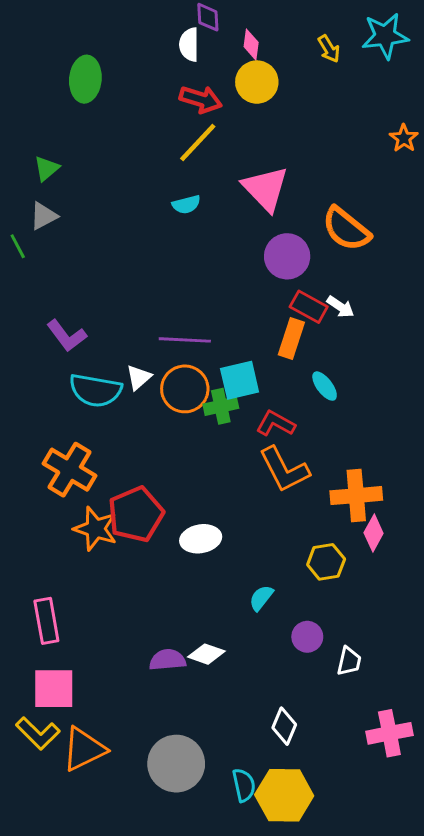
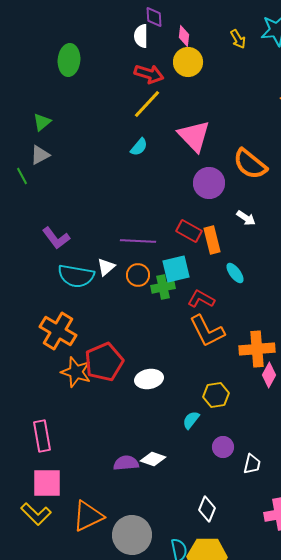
cyan semicircle: (186, 204) -> (139, 147), turned -36
red rectangle: (309, 307) -> (189, 231), moved
orange rectangle: (291, 338) -> (212, 240), turned -32
orange circle: (185, 389) -> (138, 275), size x0.7
yellow hexagon: (326, 562) -> (216, 395), moved
orange triangle: (84, 749) -> (88, 516), moved

